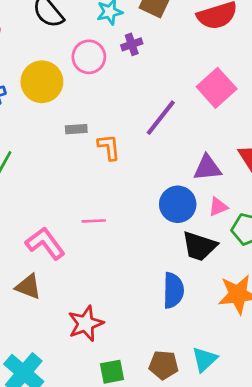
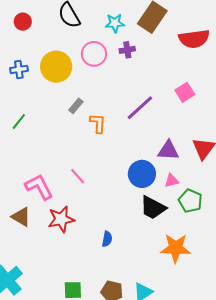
pink square: (217, 88) -> (185, 92), size x0.7
gray rectangle: (76, 129) -> (76, 106), turned -56
pink line: (94, 221) -> (78, 176), turned 42
blue semicircle: (173, 290) -> (107, 239), moved, size x0.6
red star: (86, 324) -> (61, 219), moved

